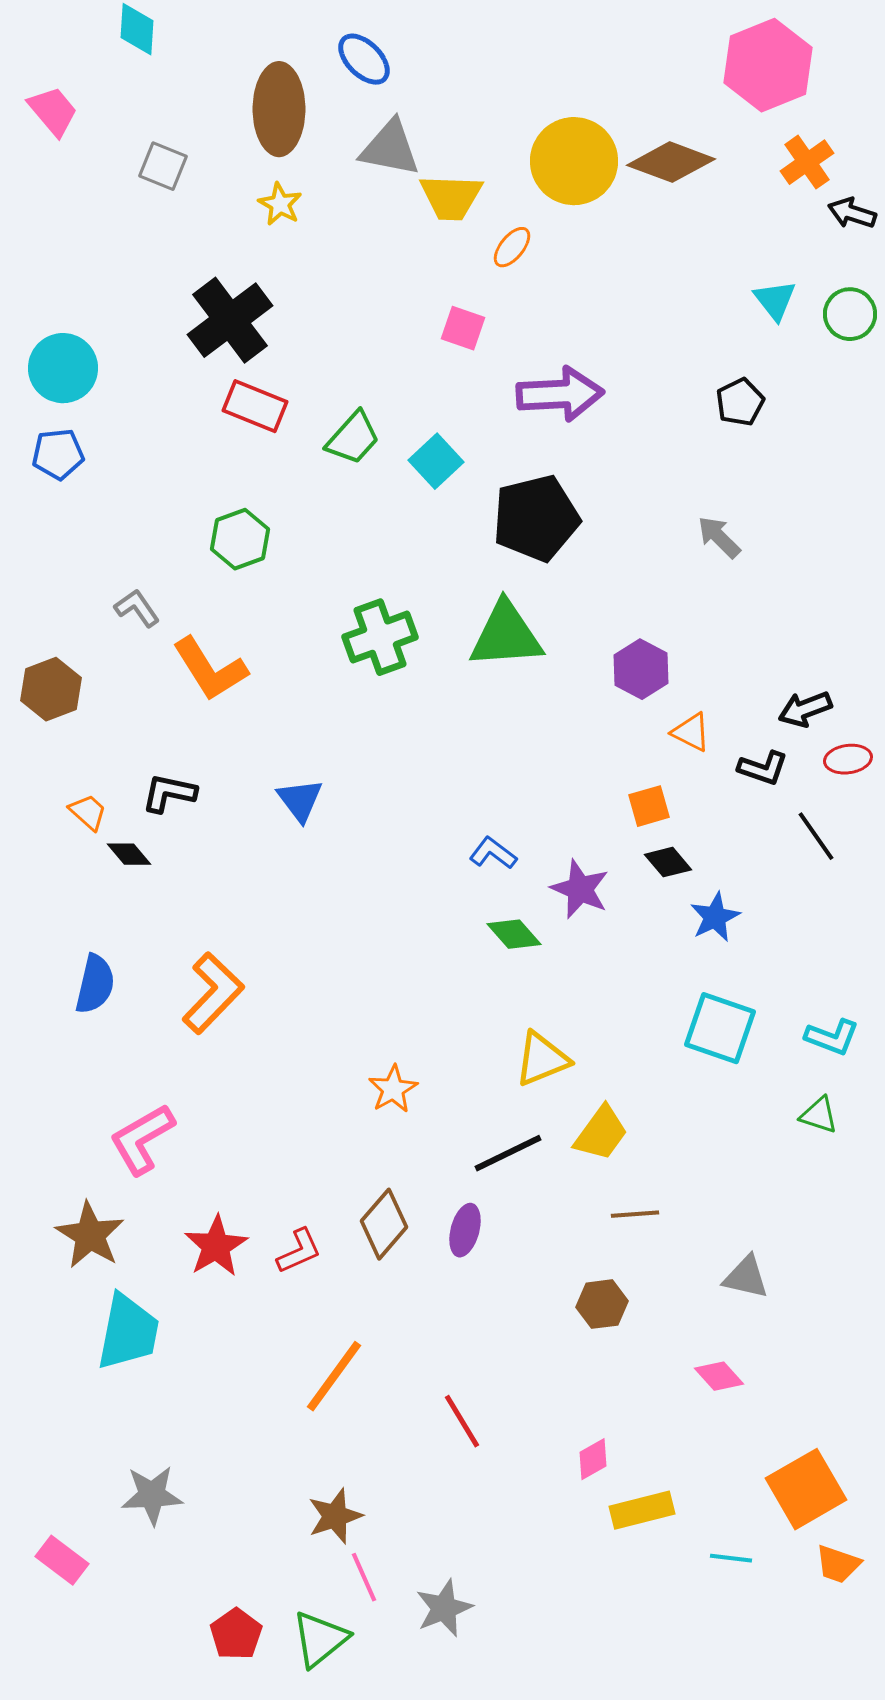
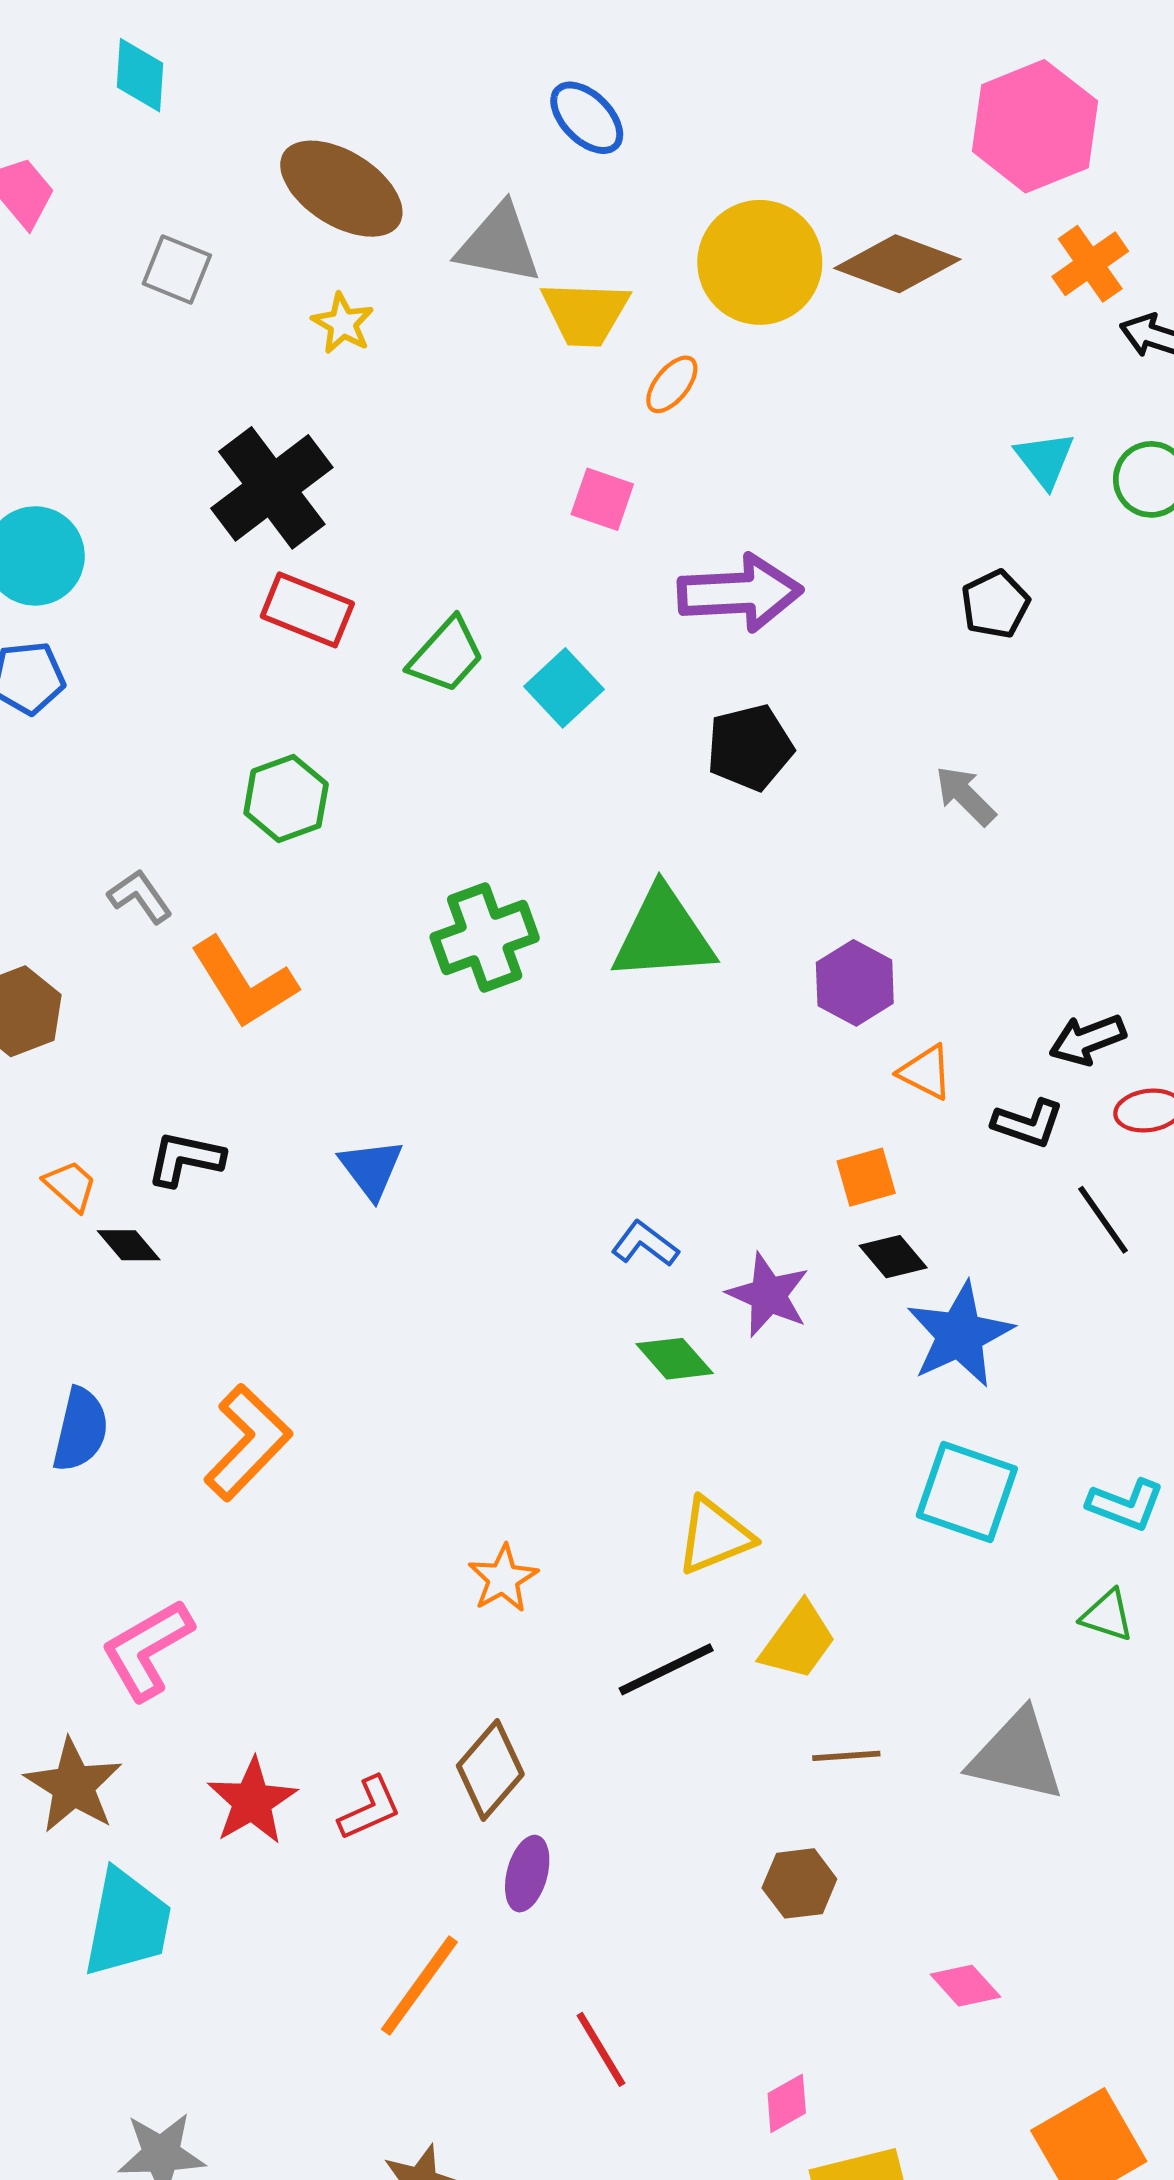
blue ellipse: (364, 59) -> (587, 118), moved
brown ellipse: (279, 109) -> (341, 189), turned -58
black pentagon: (536, 518) -> (750, 747), moved, size x0.7
blue star: (715, 917) -> (960, 1335), size x1.5
purple ellipse: (465, 1230) -> (527, 1874), moved
gray triangle: (746, 1277) -> (1016, 1756), moved, size x1.5

